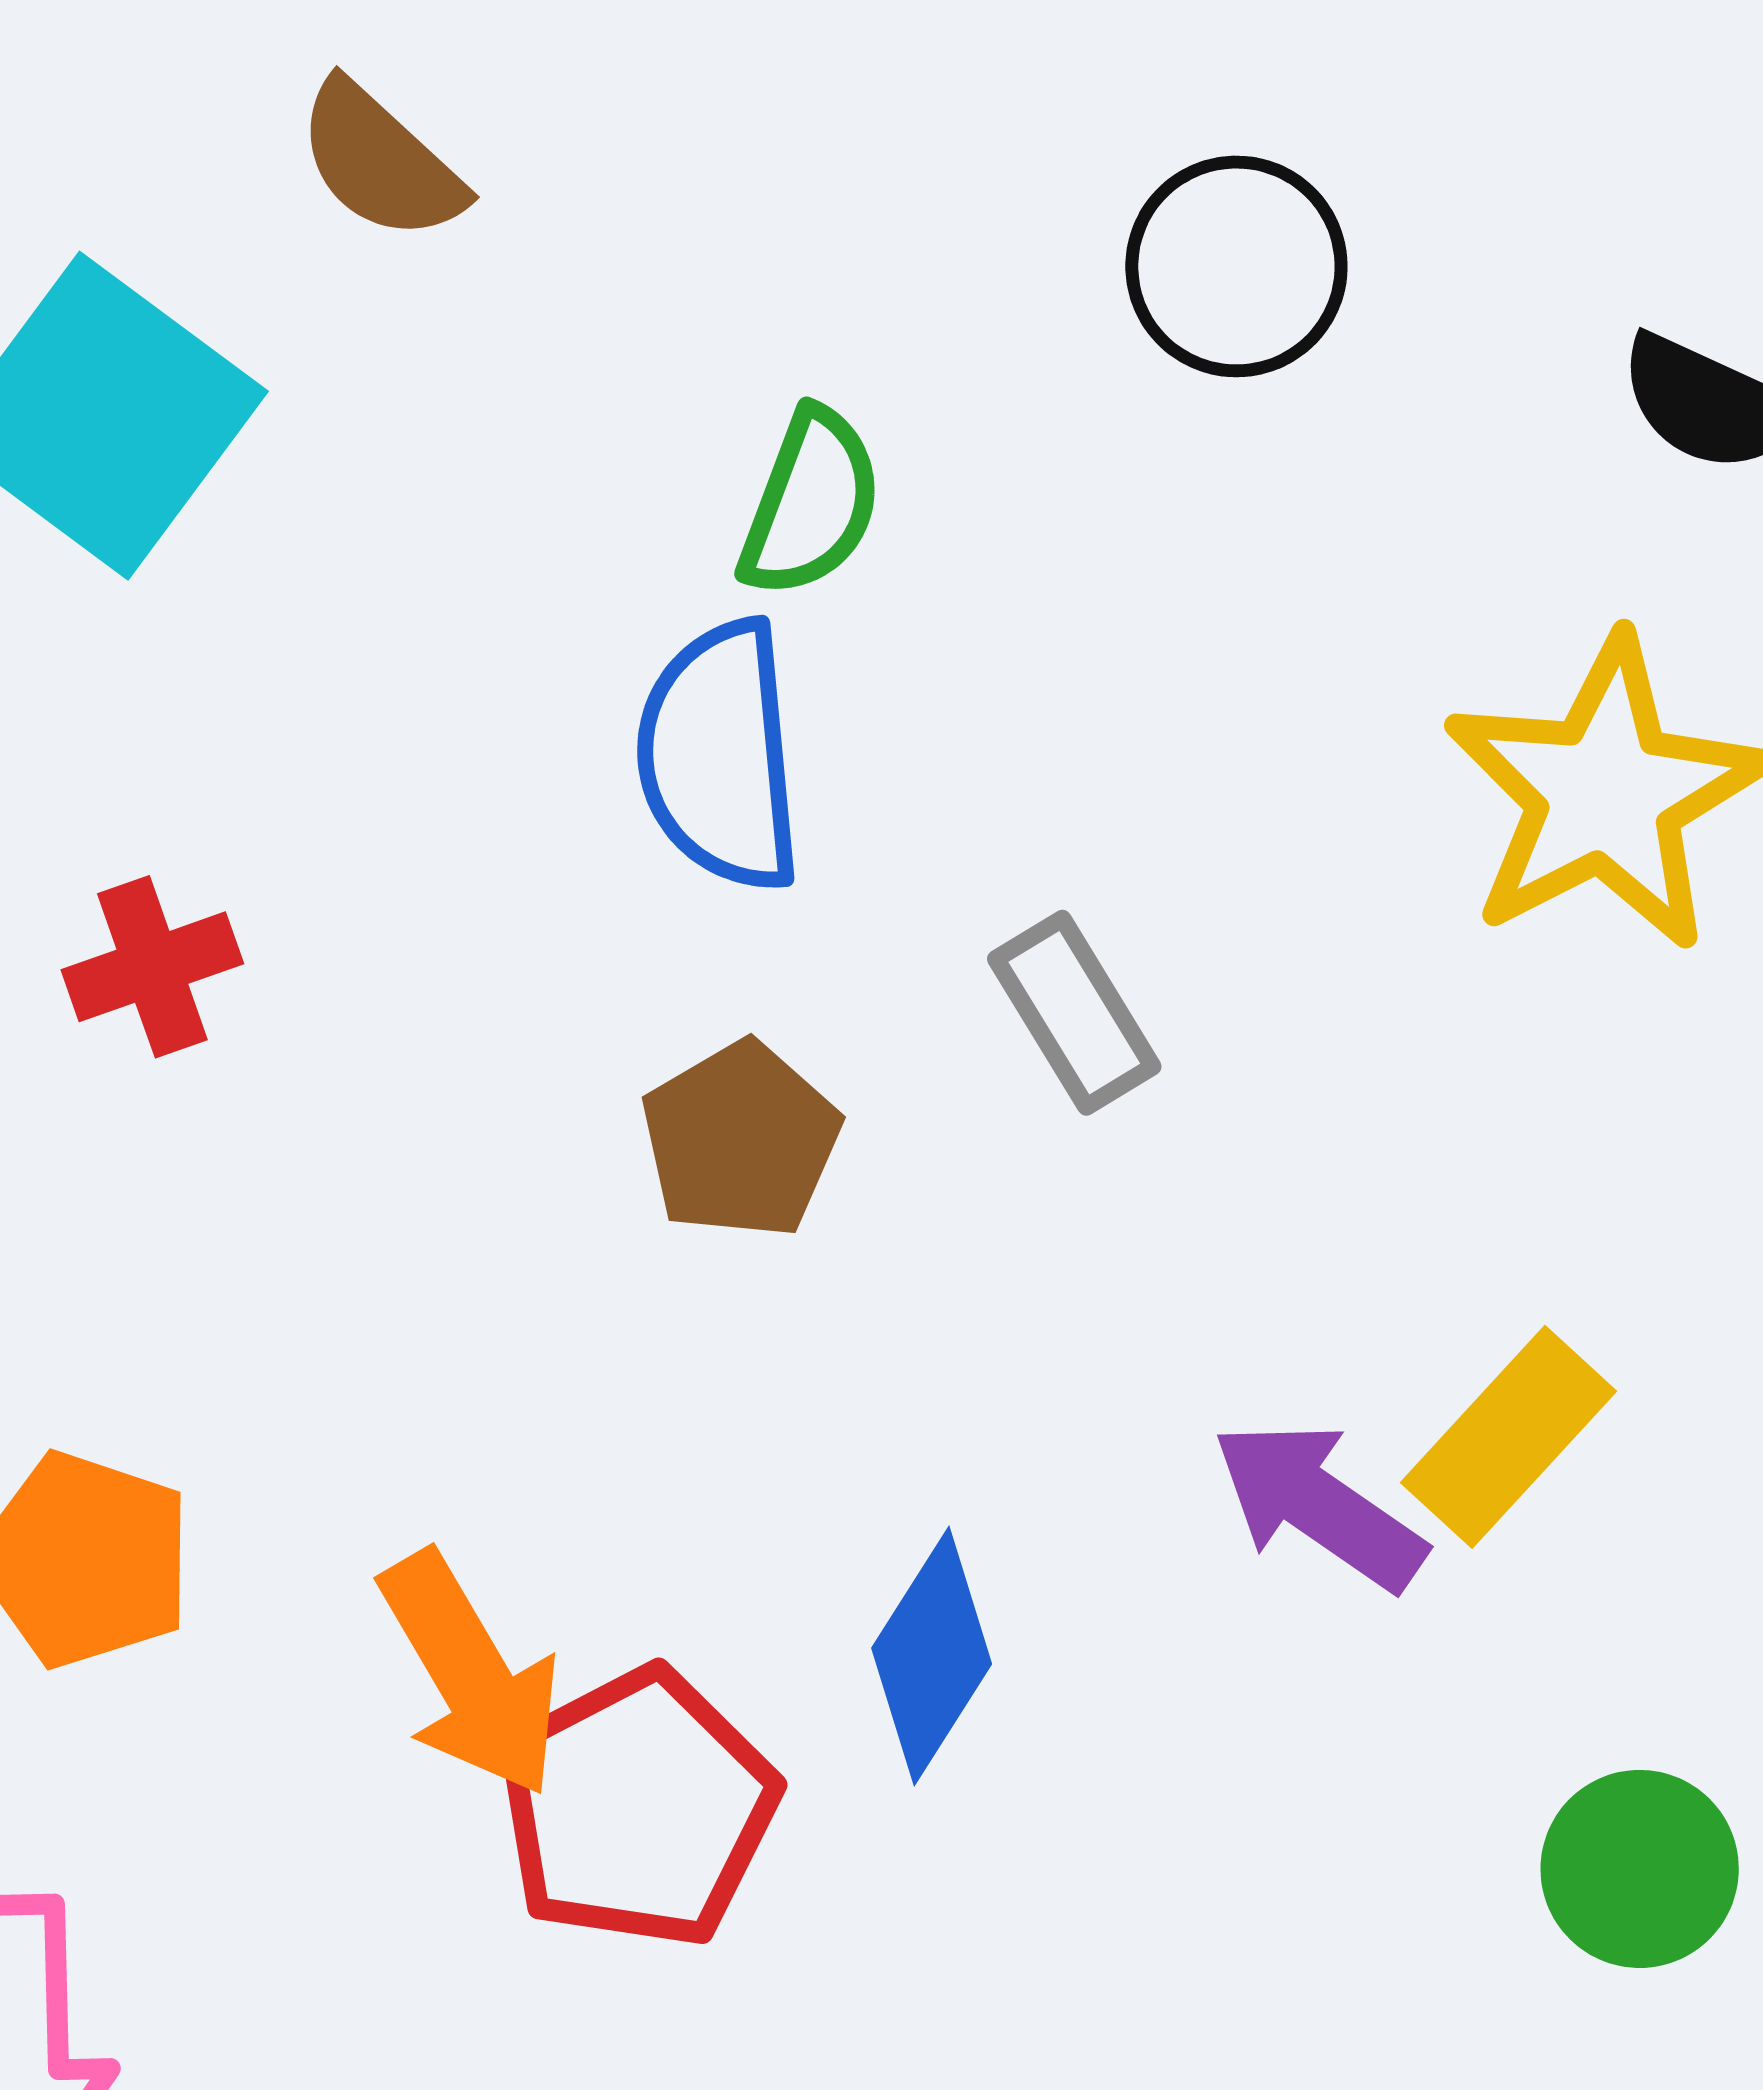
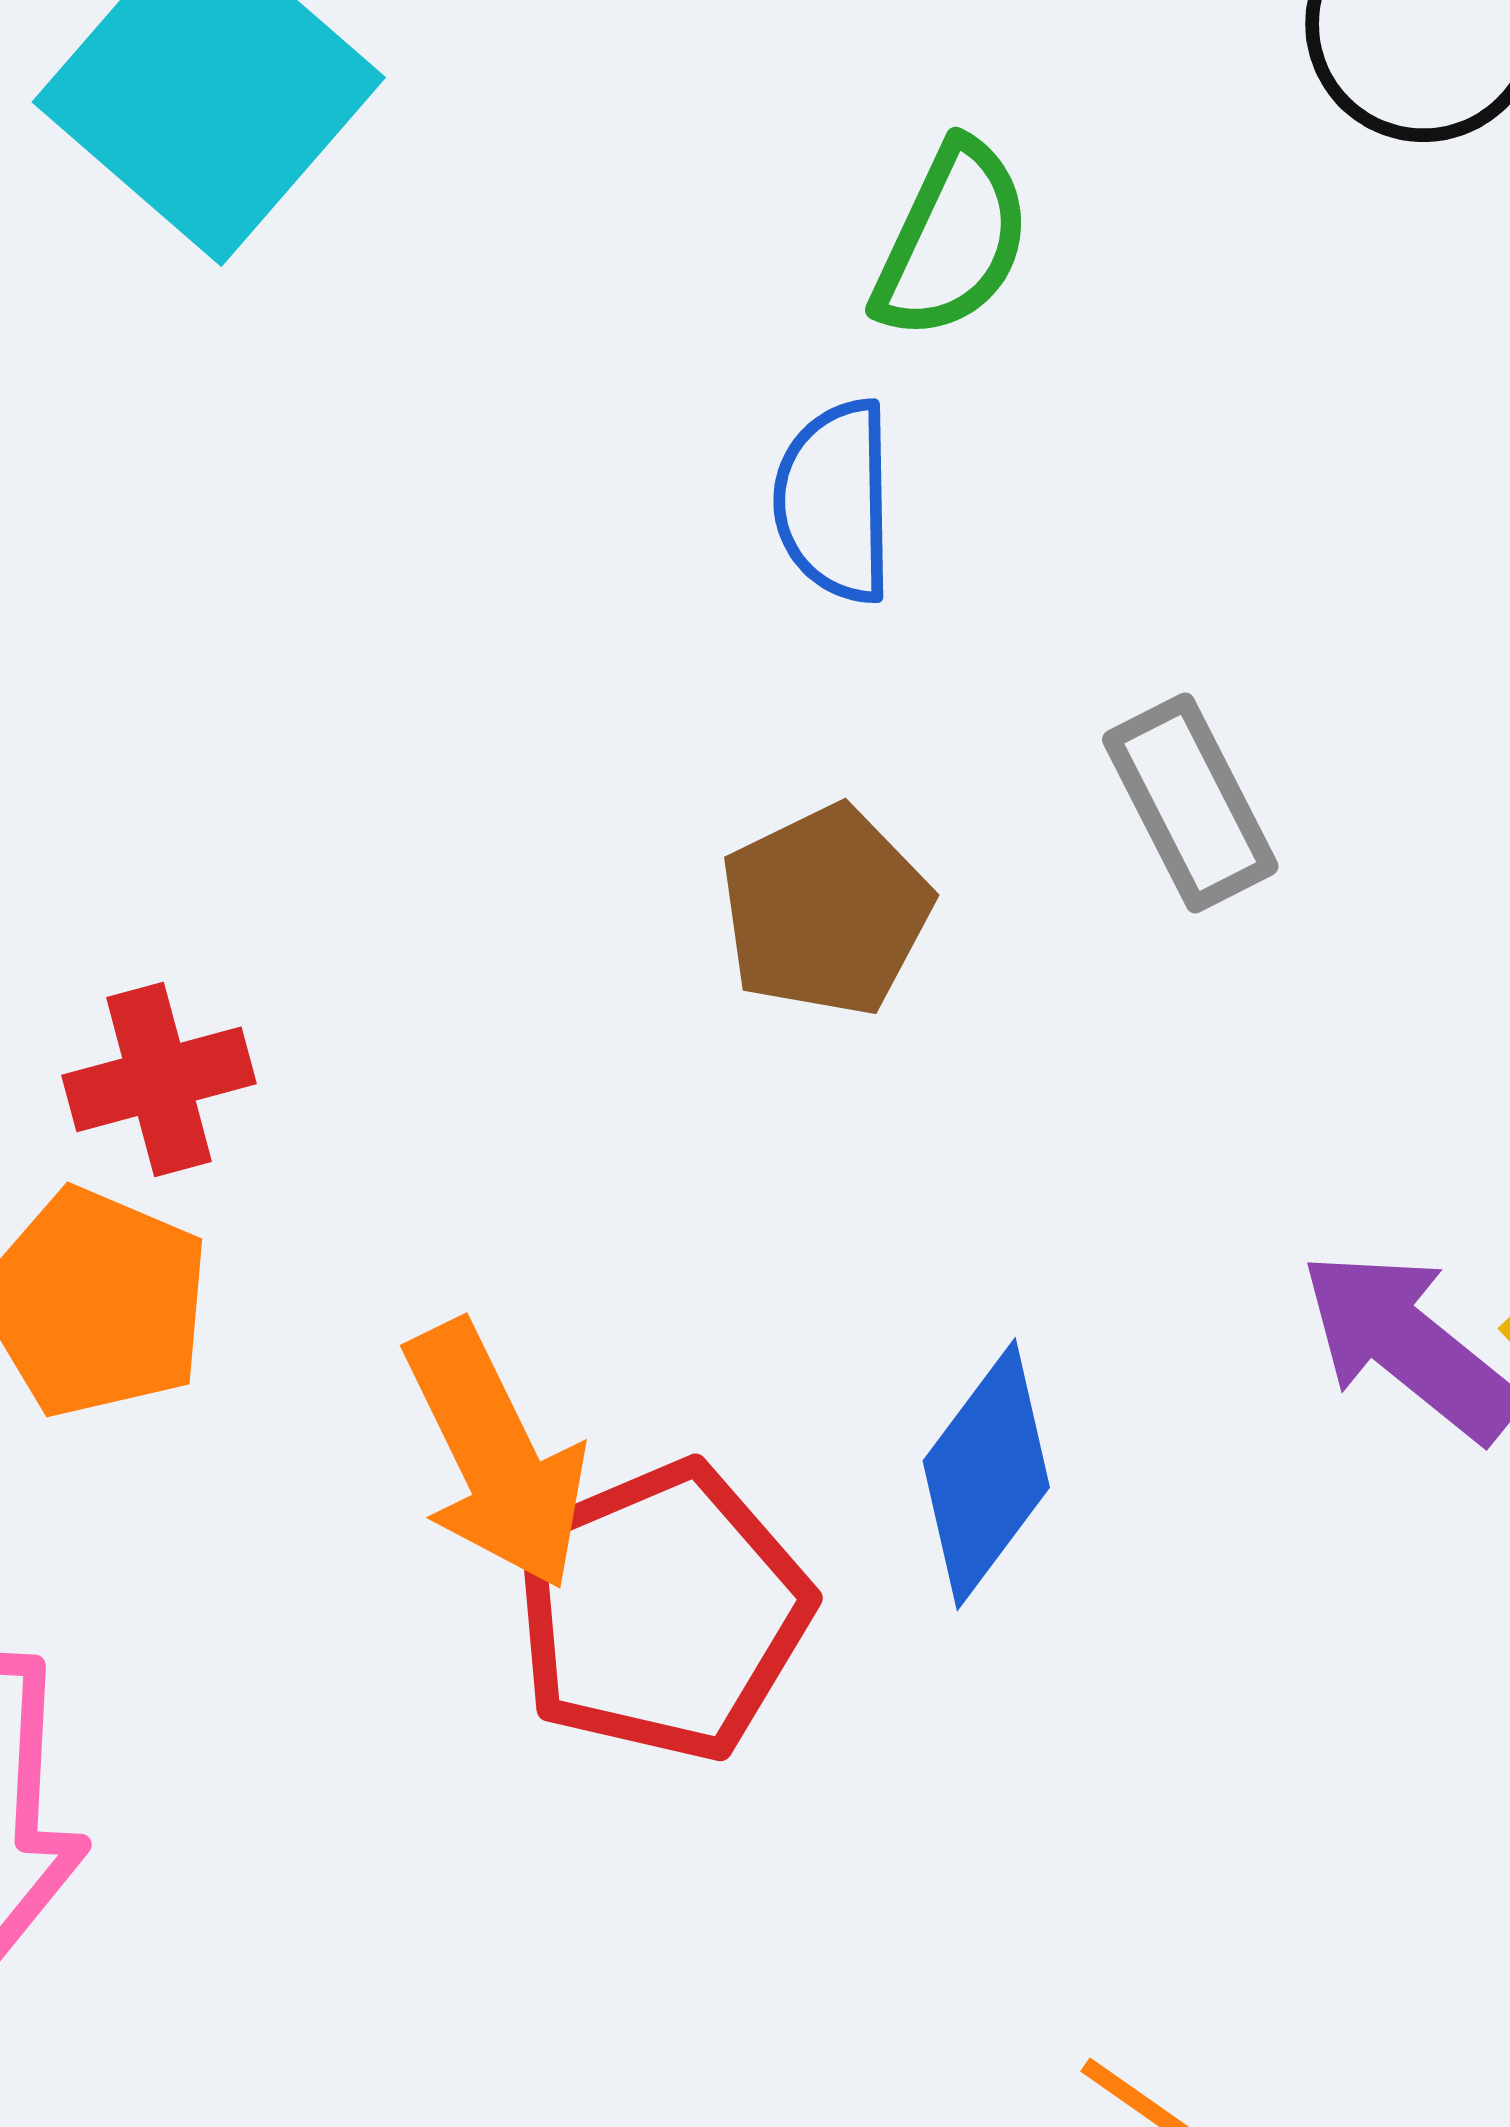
blue semicircle: (720, 756) -> (835, 501), size x0.7
red cross: (152, 967) -> (159, 1079), moved

